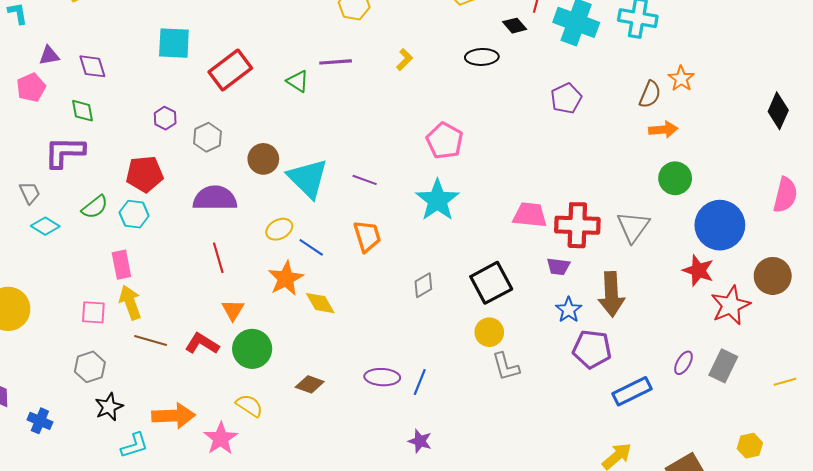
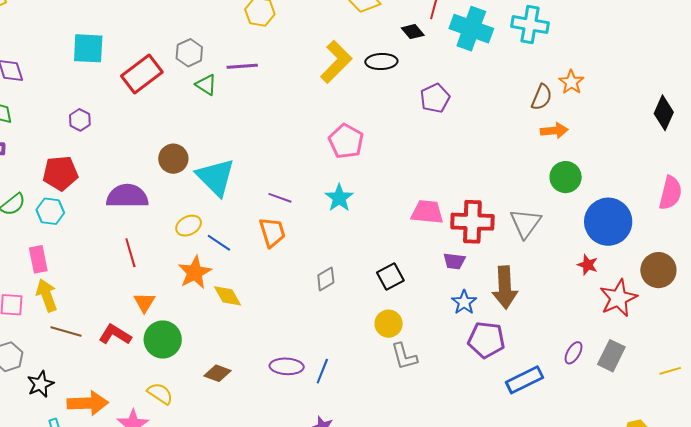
yellow L-shape: (404, 60) -> (336, 62), moved, size x2.0
purple pentagon: (566, 98) -> (435, 98), moved
gray hexagon: (207, 137) -> (189, 53), moved
purple line: (365, 180) -> (280, 198), moved
cyan star: (437, 200) -> (339, 198), size x0.7
red star: (698, 270) -> (588, 265), size x0.7
black square: (491, 283) -> (390, 277), size x0.7
black star: (109, 407) -> (40, 384), moved

